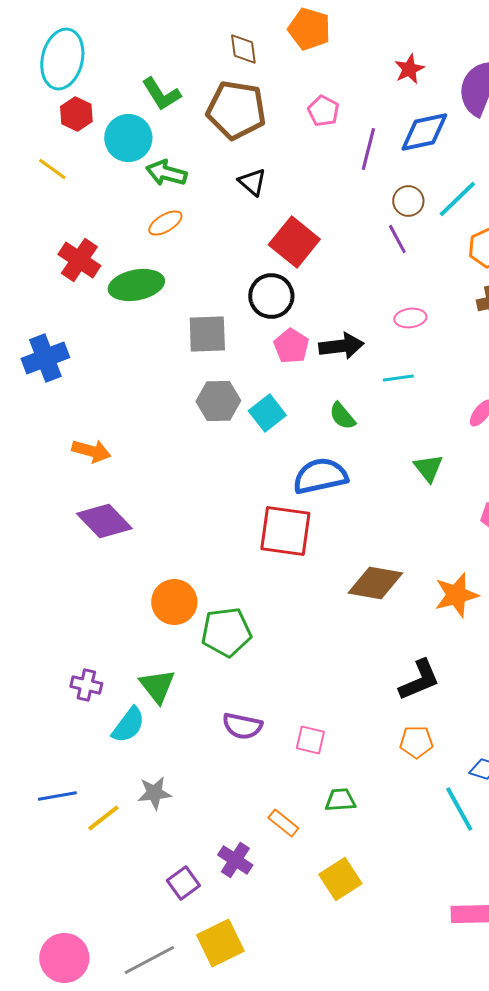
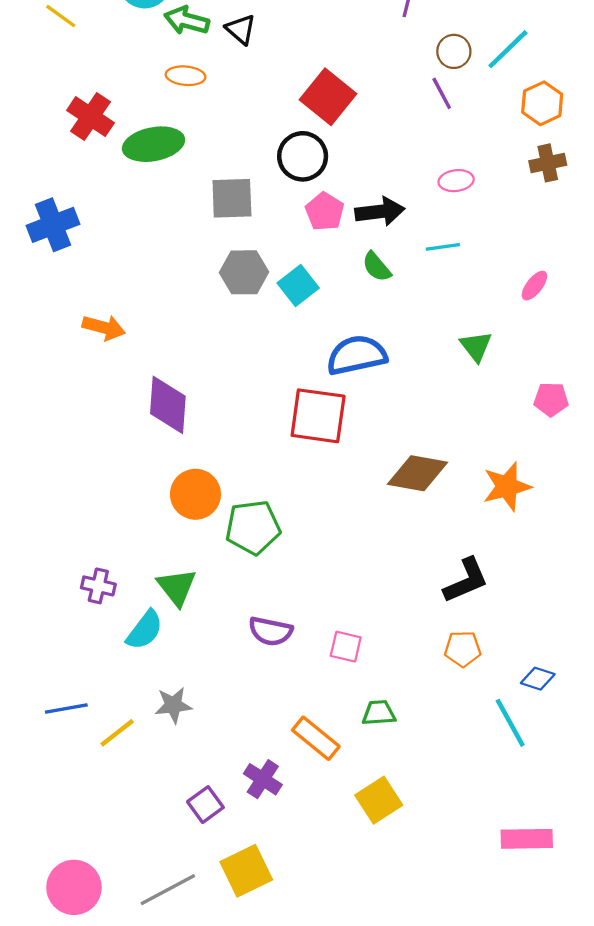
black triangle: (252, 182) -> (241, 29), moved
orange ellipse: (165, 223) -> (186, 76), turned 36
green semicircle: (342, 416) -> (377, 267), moved
purple diamond: (104, 521) -> (168, 405), moved, turned 48
orange rectangle: (283, 823) -> (316, 738), size x1.4

